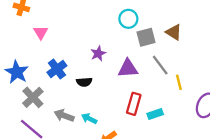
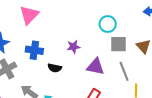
pink triangle: (41, 32) -> (29, 15), size x1.5
blue cross: (57, 69) -> (34, 50), turned 30

